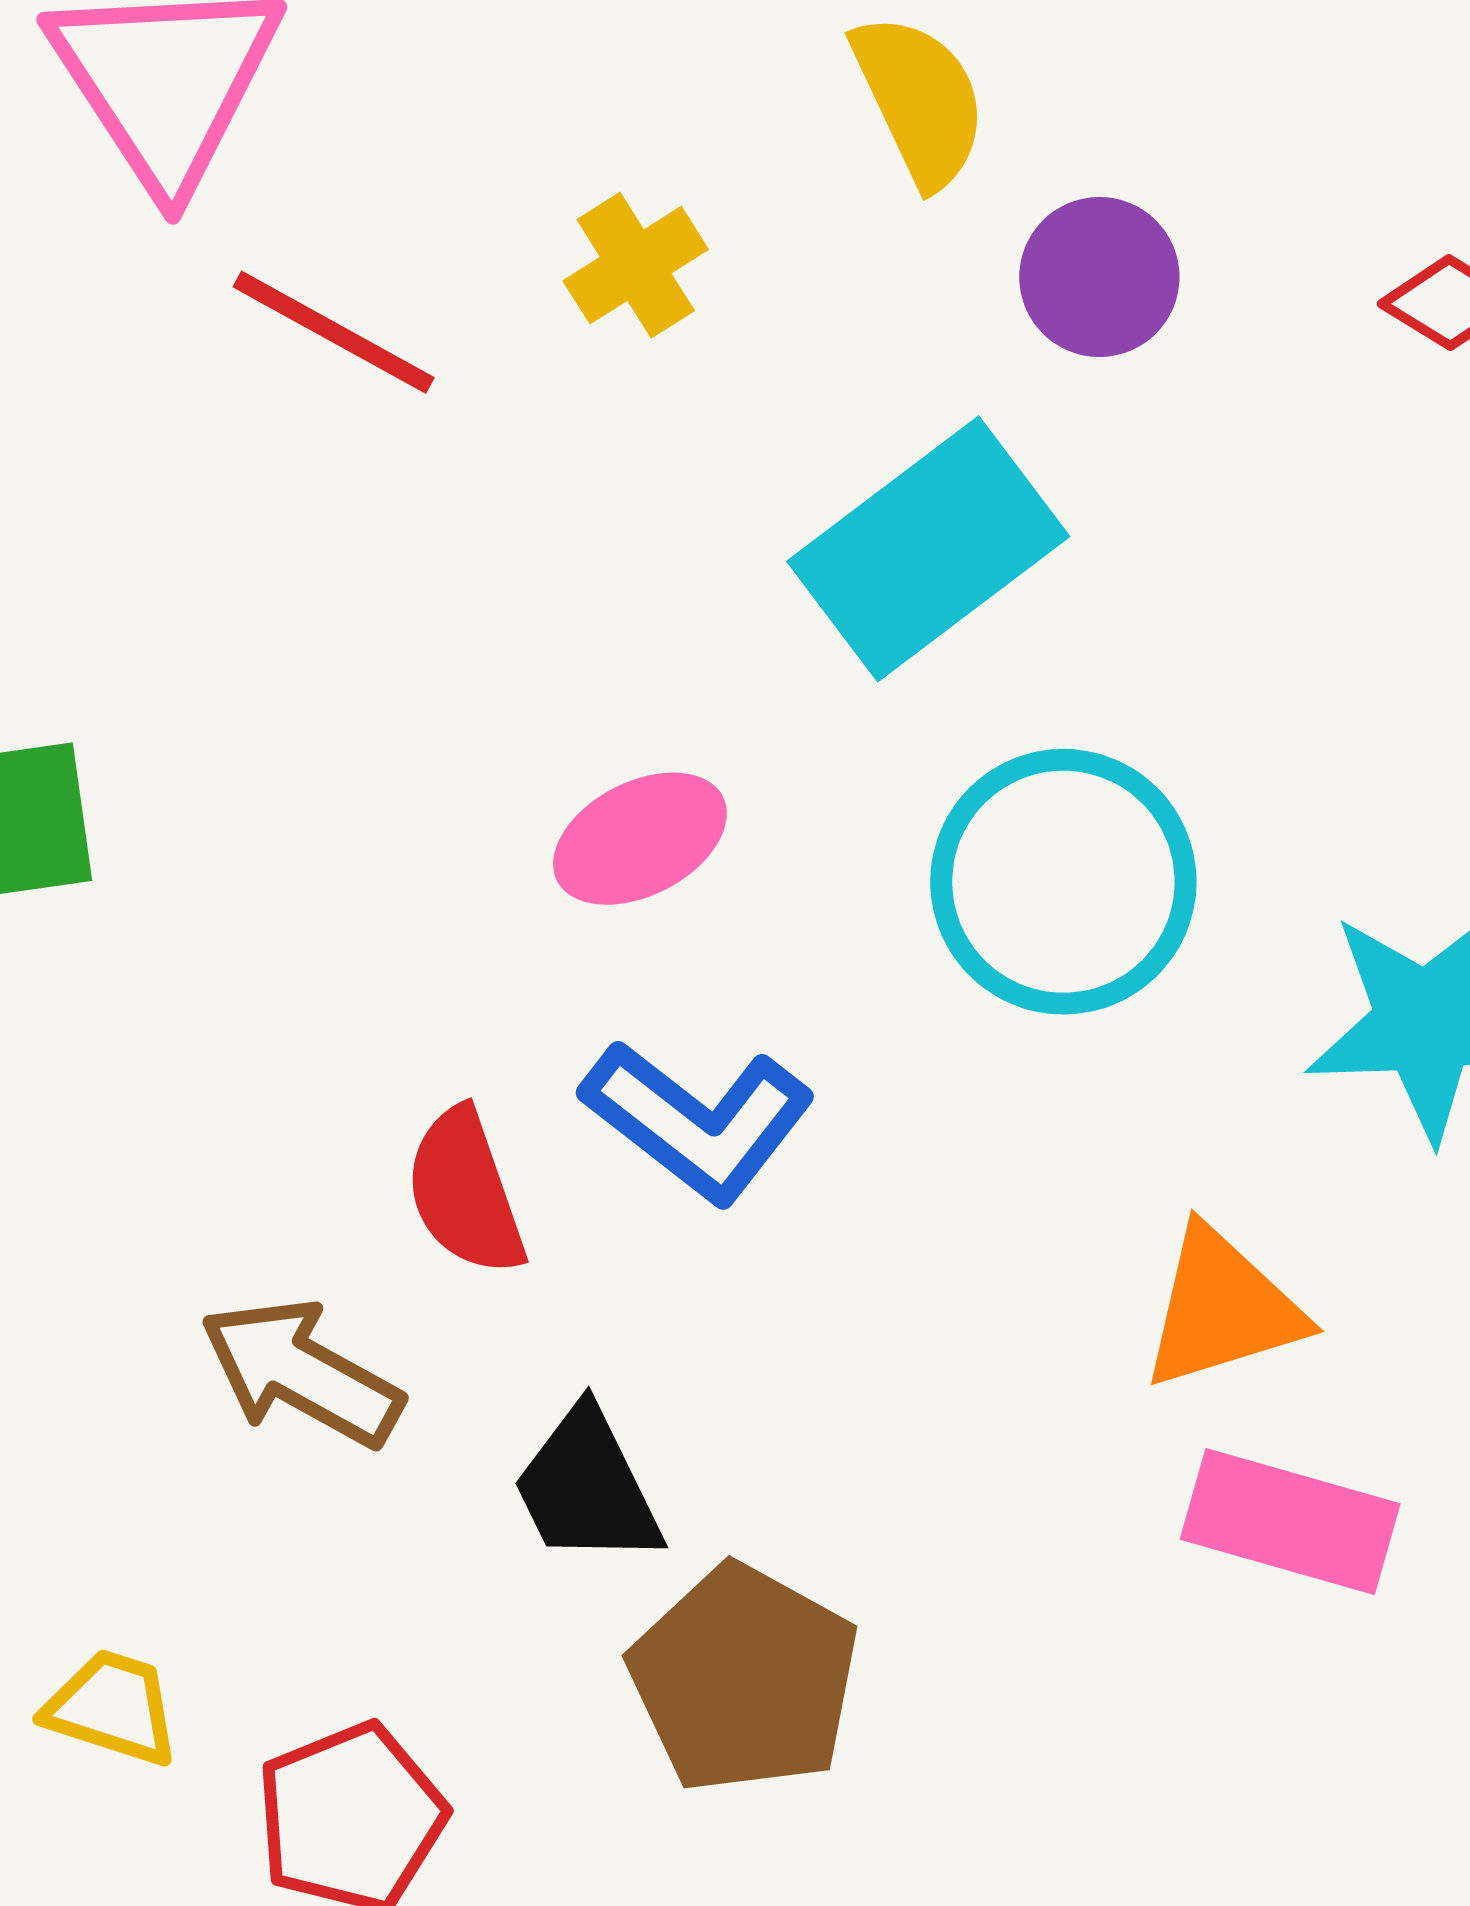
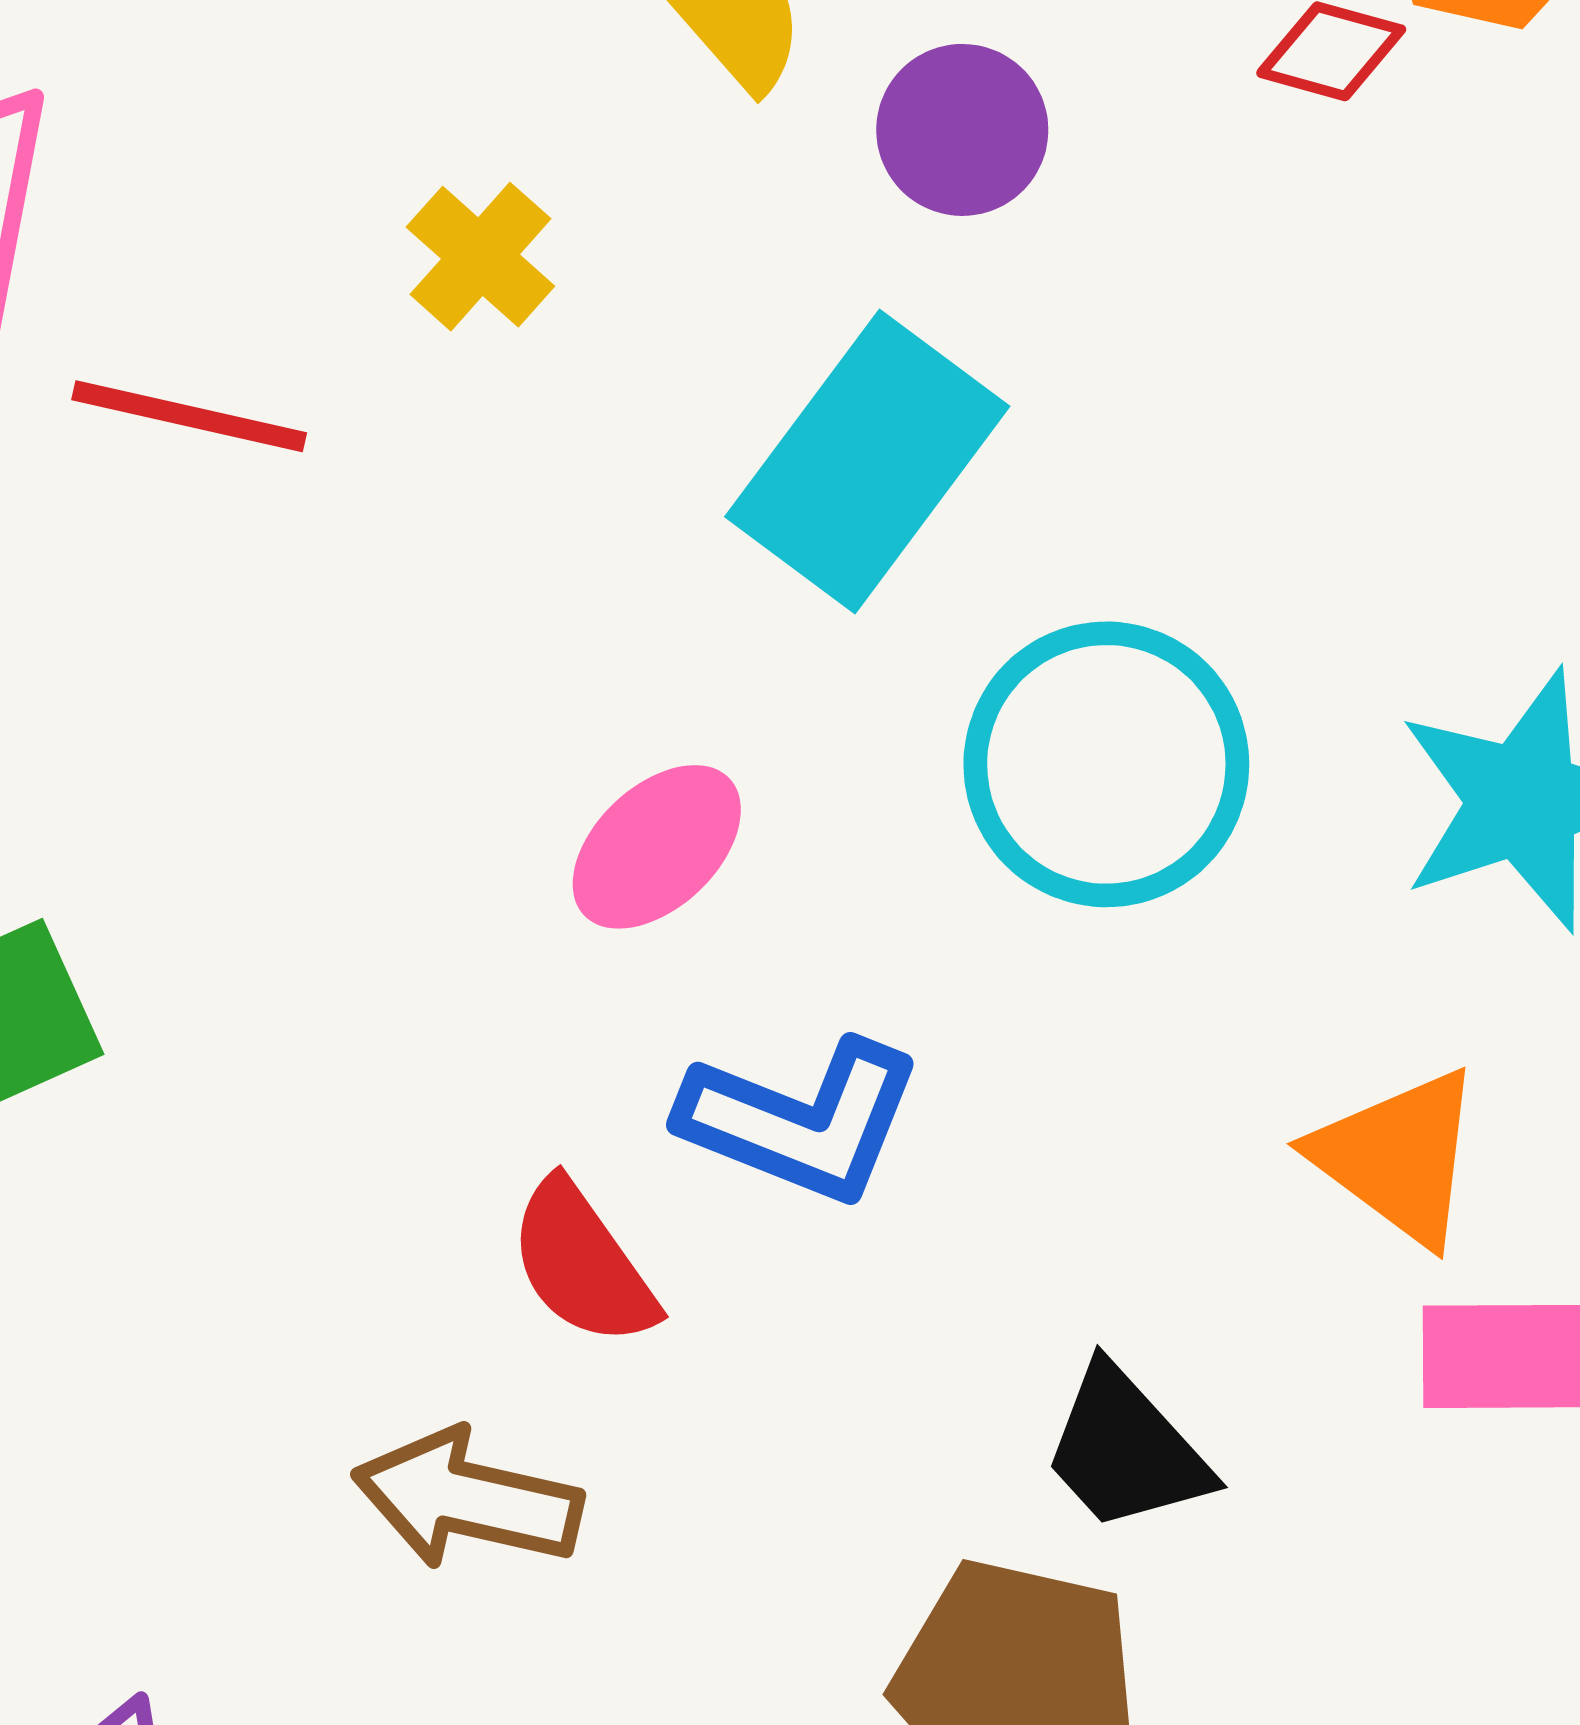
orange triangle: (1222, 1308) -> (1398, 1157), turned -50
black trapezoid: (587, 1487) -> (1126, 1449), moved

